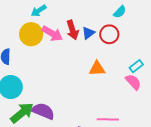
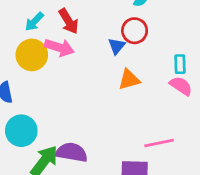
red arrow: (72, 30) -> (69, 21), moved
blue triangle: (88, 33) -> (117, 46), moved
cyan rectangle: (136, 66) -> (180, 64), turned -40

